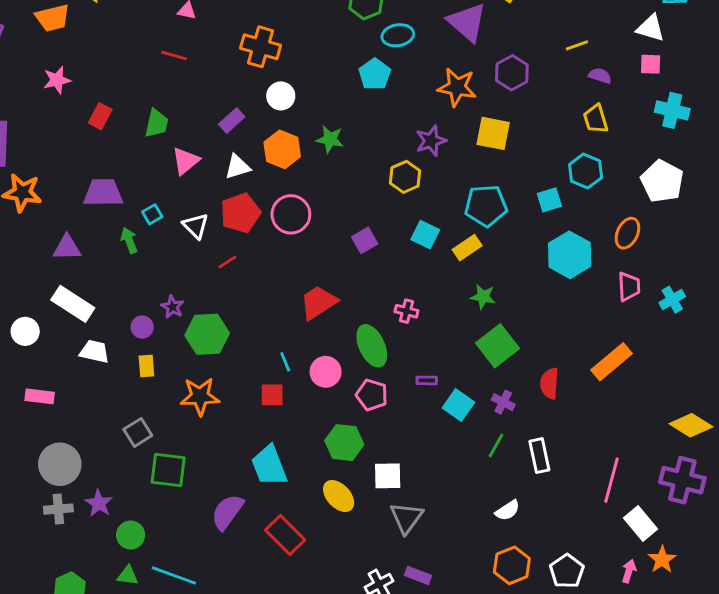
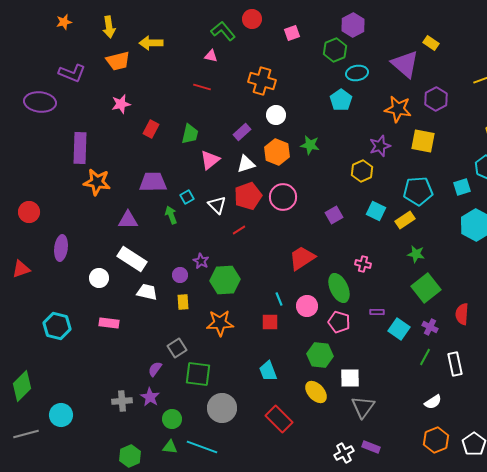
gray circle: (60, 464) -> (222, 408), moved
cyan trapezoid: (269, 466) -> (268, 371), size x0.7
purple semicircle: (227, 512) -> (155, 369), moved, size x0.6

